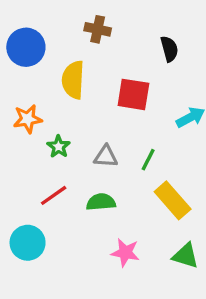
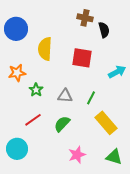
brown cross: (98, 29) -> (85, 18), moved
green semicircle: (101, 202) -> (62, 124), turned -42
pink star: (125, 253) -> (77, 155), turned -30

